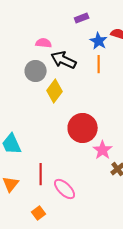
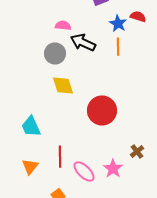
yellow diamond: (55, 91) -> (63, 86), moved, turned -55
pink star: (103, 150) -> (113, 168), moved

